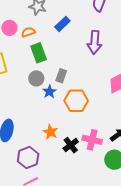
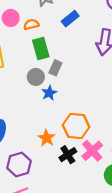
gray rectangle: (61, 76) -> (55, 68), moved
orange hexagon: (76, 101) -> (76, 126), moved
pink cross: (92, 140) -> (92, 151), turned 30

